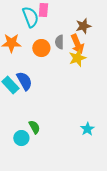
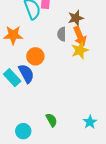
brown star: (83, 26) -> (76, 18), moved
orange circle: (41, 48) -> (35, 56), moved
green semicircle: (34, 127) -> (52, 120), moved

